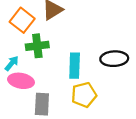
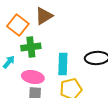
pink ellipse: (21, 81) -> (33, 77), moved

